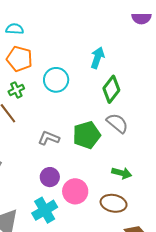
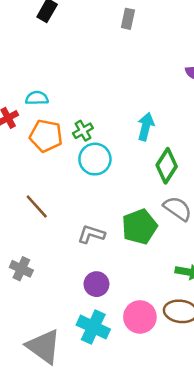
green cross: (16, 90) -> (83, 131), moved
pink circle: (75, 191) -> (140, 317), moved
cyan cross: (45, 210) -> (93, 327), turned -30

